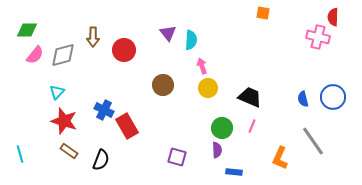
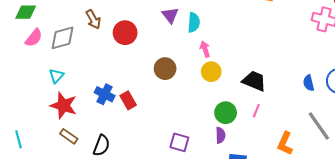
brown arrow: (93, 37) -> (93, 19), turned -30
red rectangle: (127, 126) -> (128, 100), moved, size x0.7

